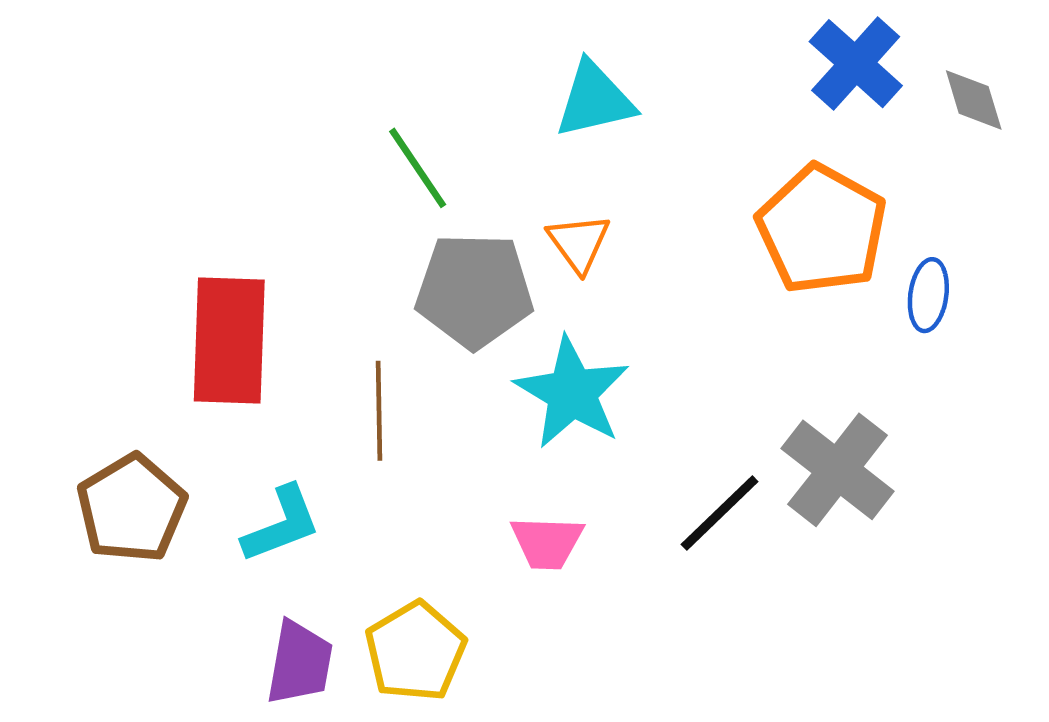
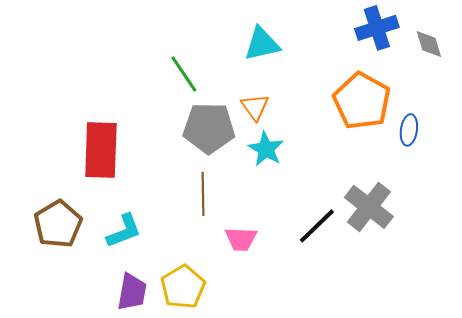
blue cross: (856, 64) -> (377, 28), turned 30
cyan star: (572, 393) -> (266, 149), moved, size x0.7
brown line: (379, 411) -> (203, 194), moved

